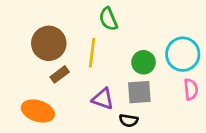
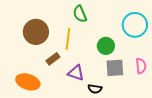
cyan circle: (183, 54) -> (135, 25), moved
brown rectangle: (60, 74) -> (53, 59), moved
gray square: (139, 92) -> (115, 68), moved

